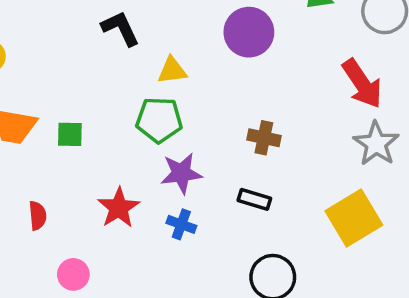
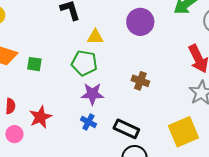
black rectangle: (254, 199) -> (126, 129), moved, size x1.4
red star: (119, 208) -> (40, 117), moved
pink circle: (73, 274) -> (14, 134), moved

